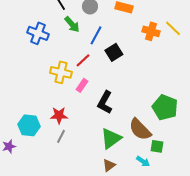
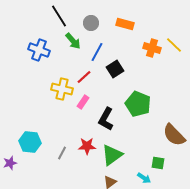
green pentagon: (165, 107) -> (138, 104), moved
red star: (59, 115) -> (87, 146), moved
brown semicircle: (140, 129) -> (174, 135), moved

